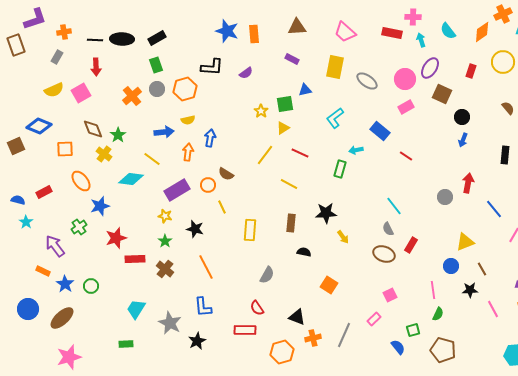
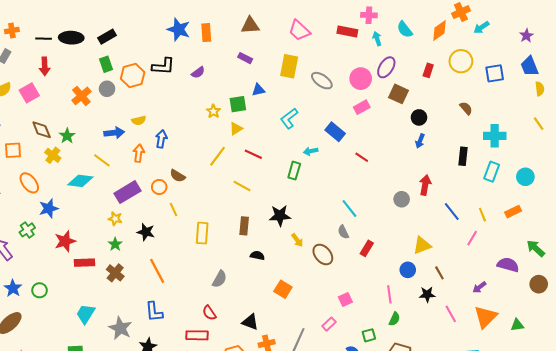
orange hexagon: (185, 89) -> (133, 75), moved
brown ellipse: (384, 254) -> (323, 254), moved, turned 30

